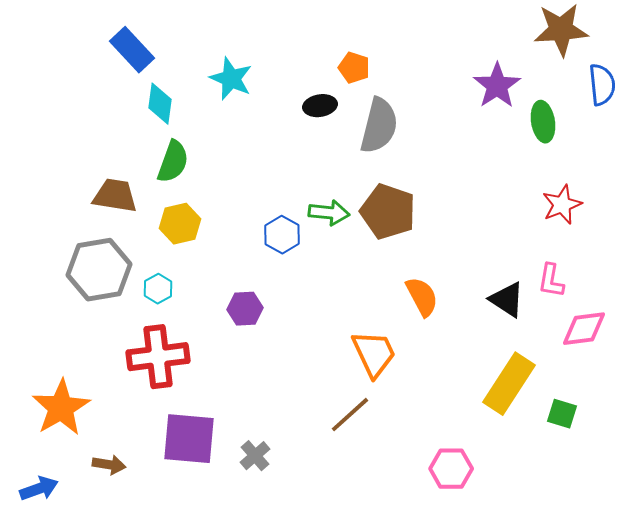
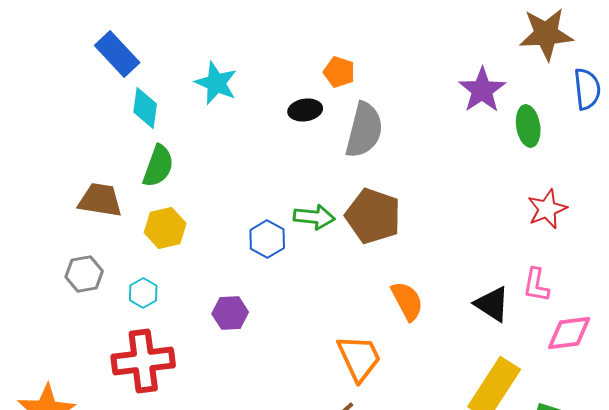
gray hexagon: (99, 270) -> (84, 274), size x0.6

